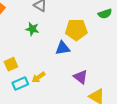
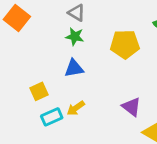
green star: (32, 29) -> (75, 37), moved
blue triangle: (63, 48) -> (74, 68), moved

